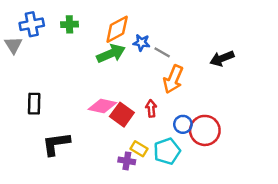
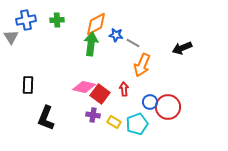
green arrow: (111, 54) -> (91, 44), turned -60
black L-shape: (56, 144) -> (46, 118), turned -60
purple cross: (127, 161) -> (93, 115), moved

